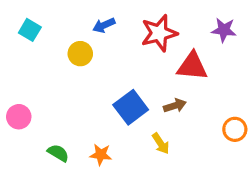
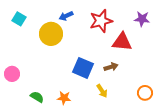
yellow circle: (80, 54) -> (51, 34), size x1.5
blue square: (131, 107) -> (83, 68), turned -30
orange circle: (235, 129) -> (145, 93), moved

